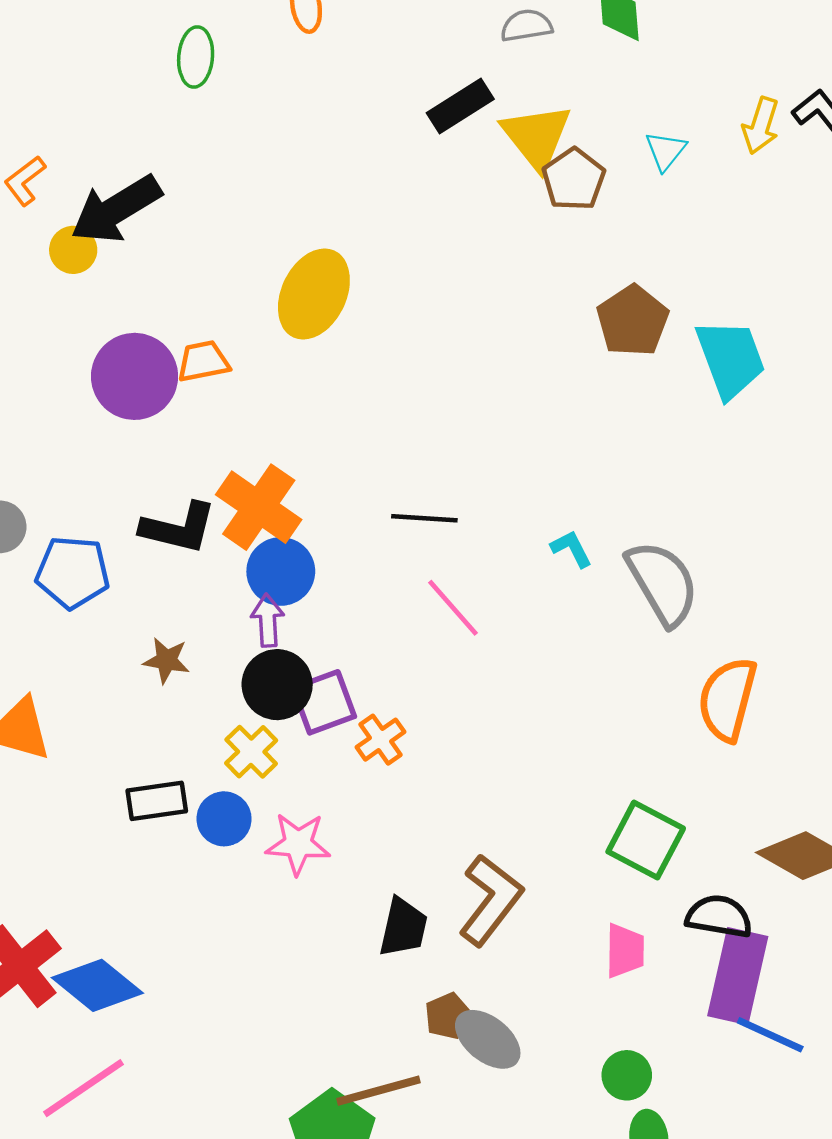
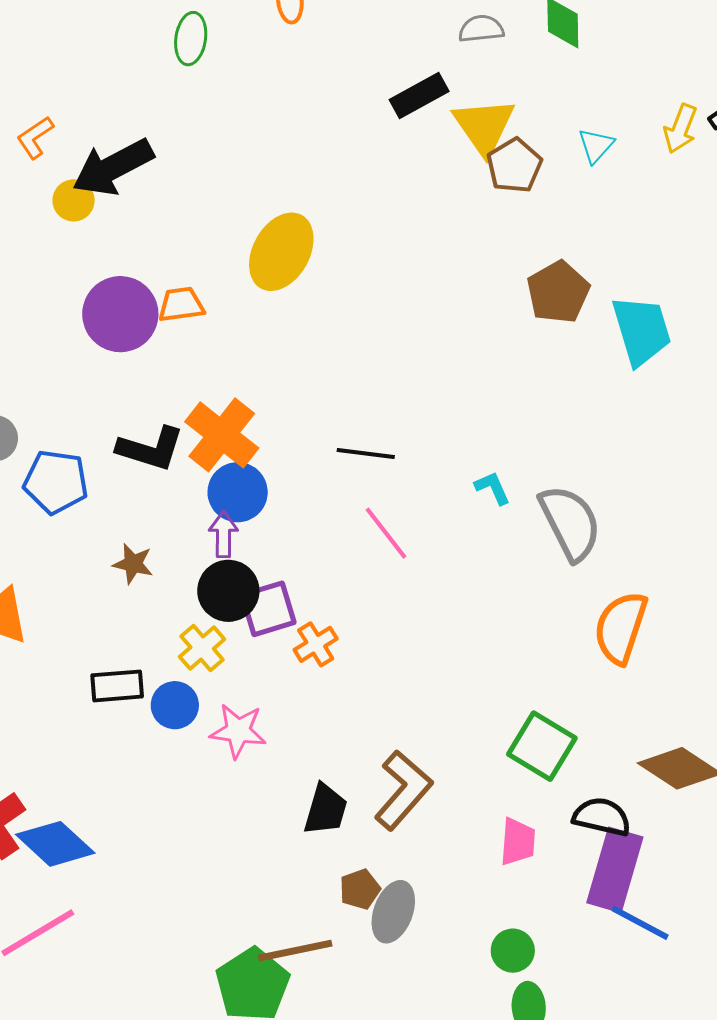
gray ellipse: (488, 1039) -> (393, 912), turned 68

